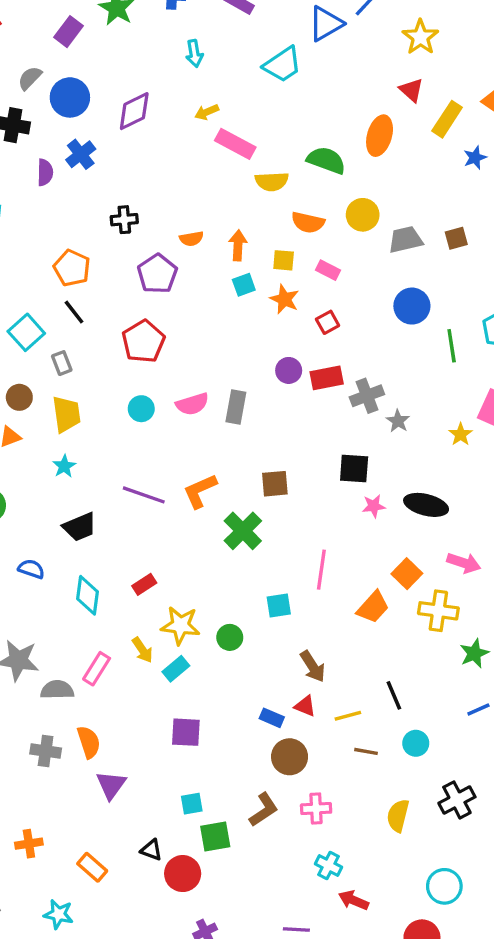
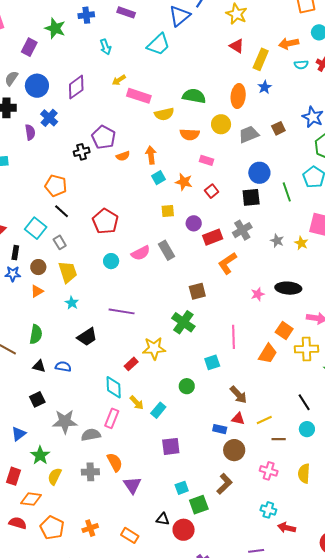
orange ellipse: (380, 136) -> (238, 96), moved
blue star: (475, 158) -> (265, 87), moved
yellow square: (284, 260) -> (168, 211), moved
purple pentagon: (157, 274) -> (104, 137), moved
red rectangle: (327, 378) -> (213, 237), moved
gray rectangle: (236, 407) -> (166, 250), turned -30
gray star: (398, 421) -> (277, 241), moved
black square: (354, 469) -> (251, 197), moved
orange L-shape: (200, 491) -> (227, 263), moved
cyan diamond: (88, 595) -> (114, 387), moved
yellow star: (180, 625) -> (154, 348), moved
black line: (394, 695) -> (304, 402), moved
pink cross: (316, 809) -> (269, 471), moved, turned 30

